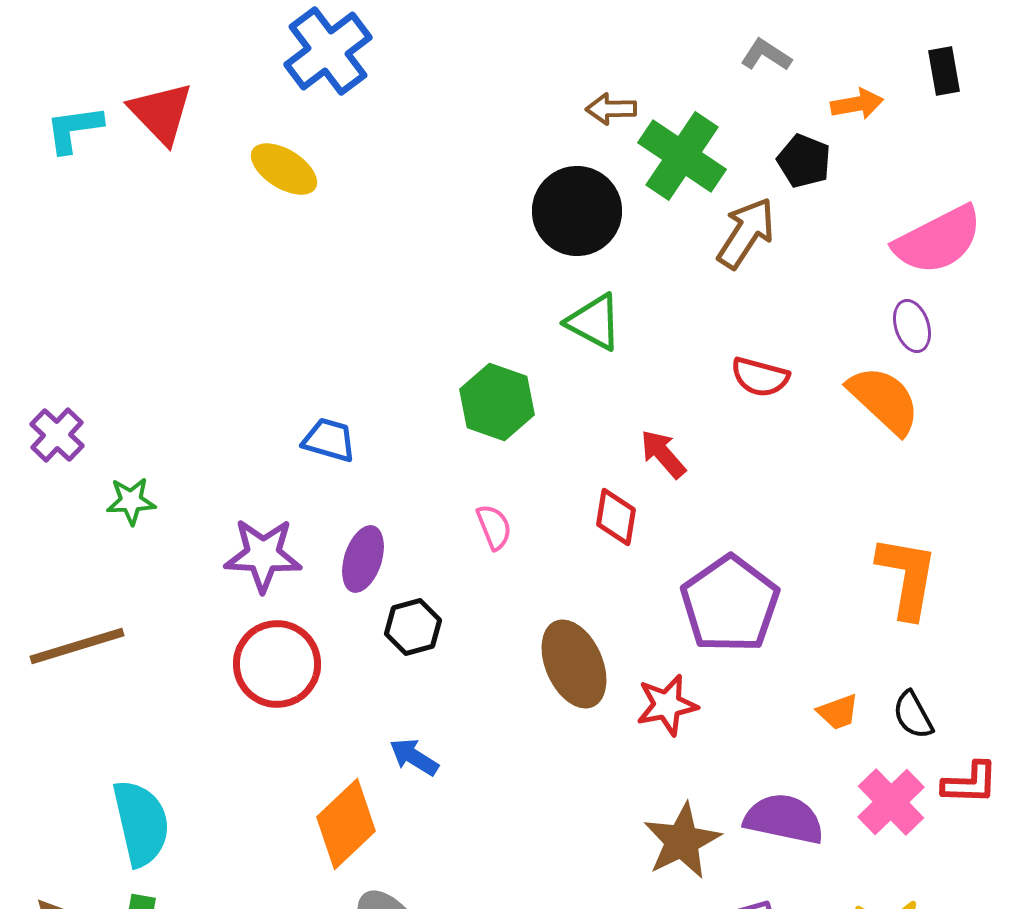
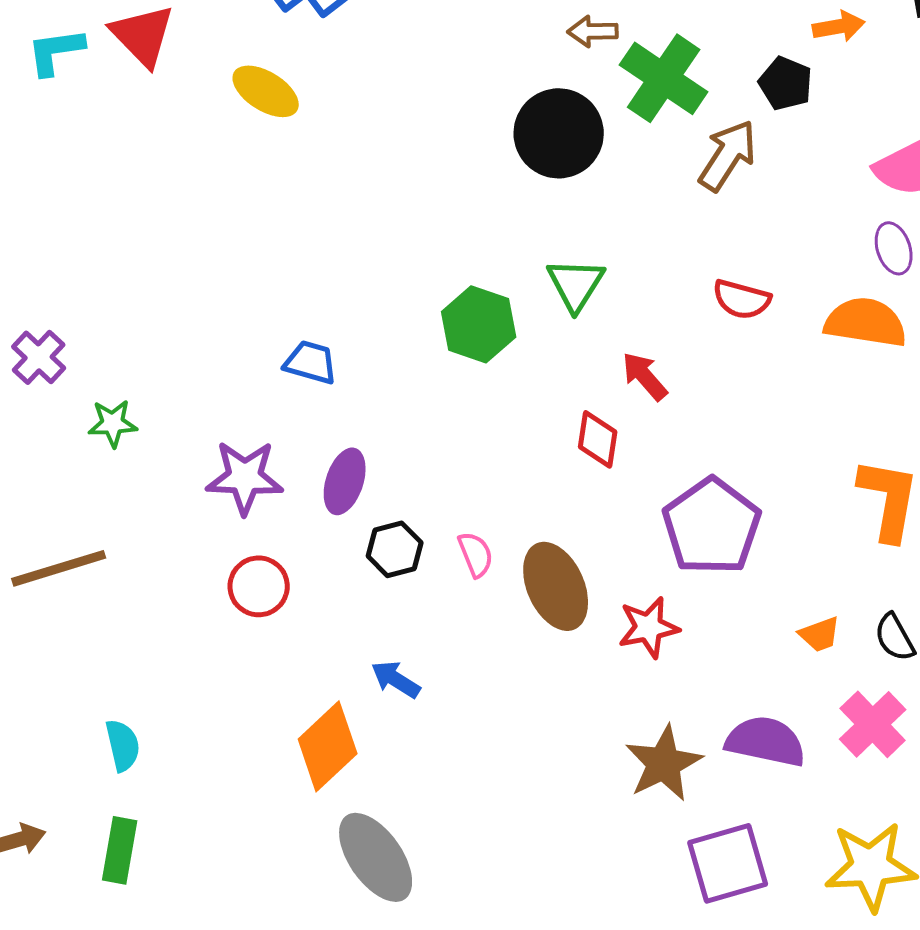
green triangle: (594, 322) -> (576, 284), moved, turned 34
orange semicircle: (884, 400) -> (866, 322), turned -34
pink semicircle: (494, 527) -> (476, 554), moved
red circle: (277, 664) -> (259, 586), size x0.7
cyan semicircle: (141, 823) -> (123, 745), size x0.6

